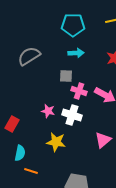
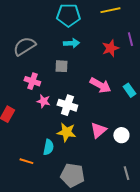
pink cross: (79, 91) -> (32, 81), moved
yellow star: (56, 142) -> (66, 132), moved
cyan semicircle: (20, 153) -> (48, 147), moved

